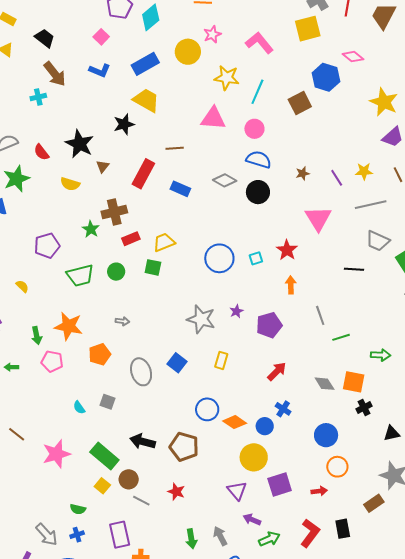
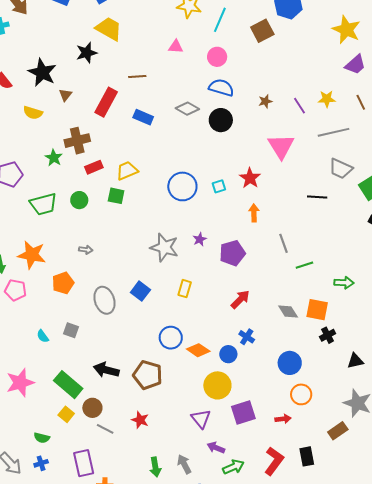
pink triangle: (213, 118) -> (176, 47), size x0.6

